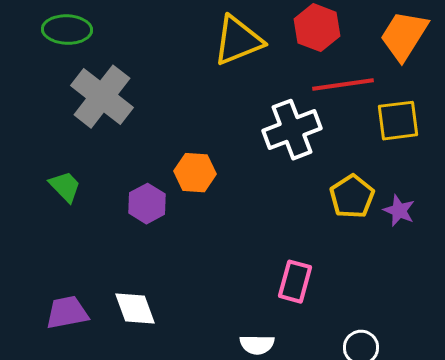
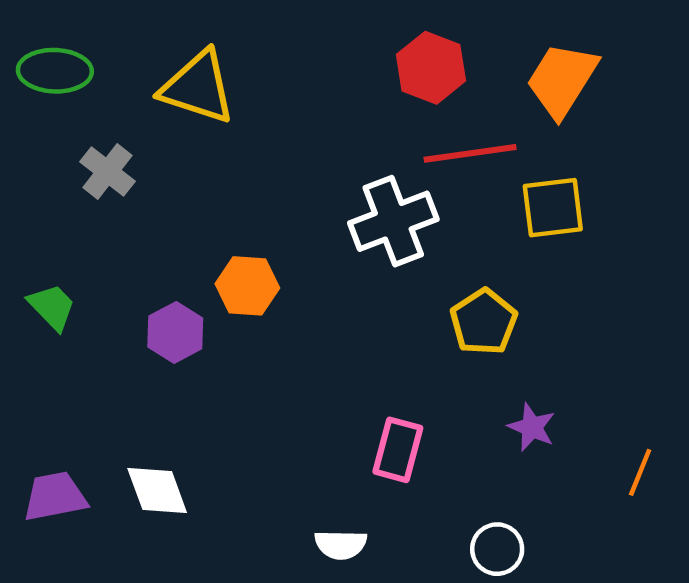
yellow triangle: (238, 41) -> (198, 87), moved, turned 40
gray cross: (102, 97) -> (108, 172), size x0.6
purple star: (399, 211) -> (532, 427), moved

